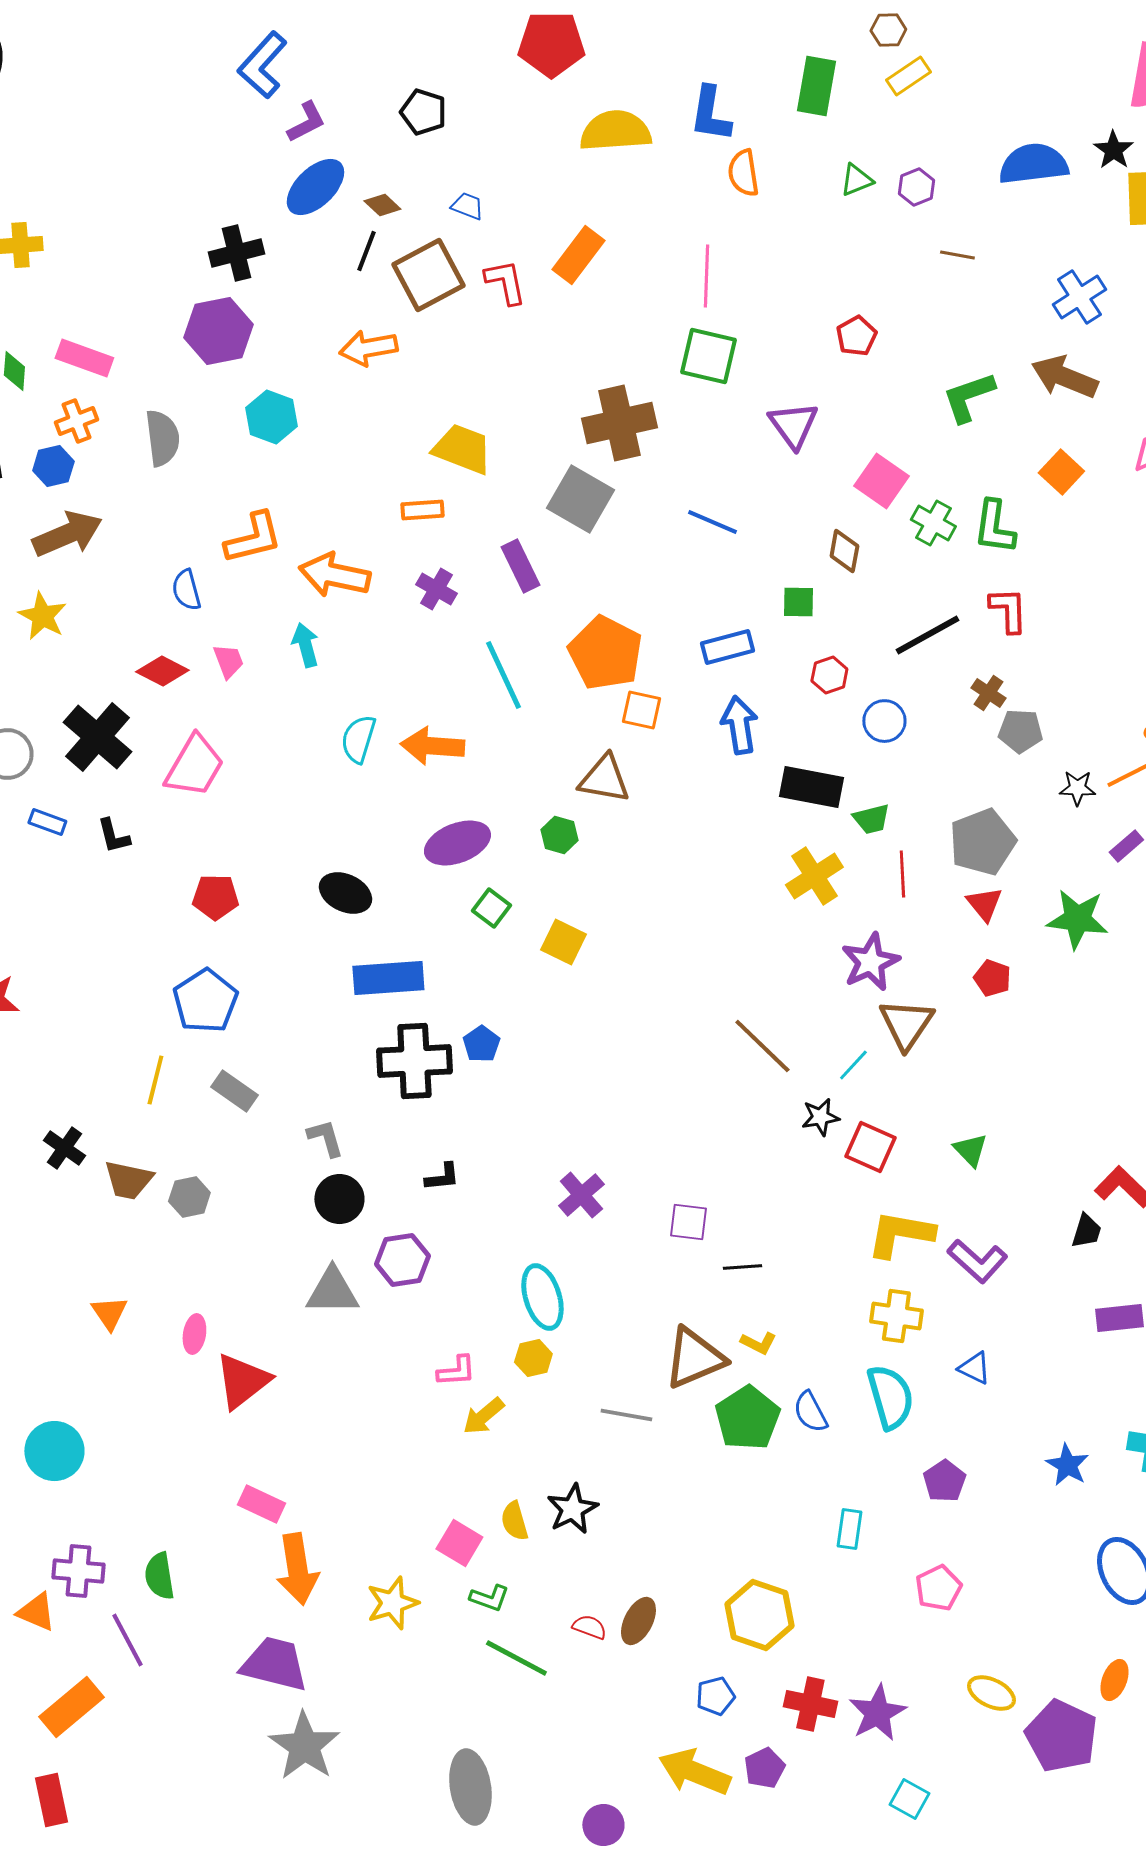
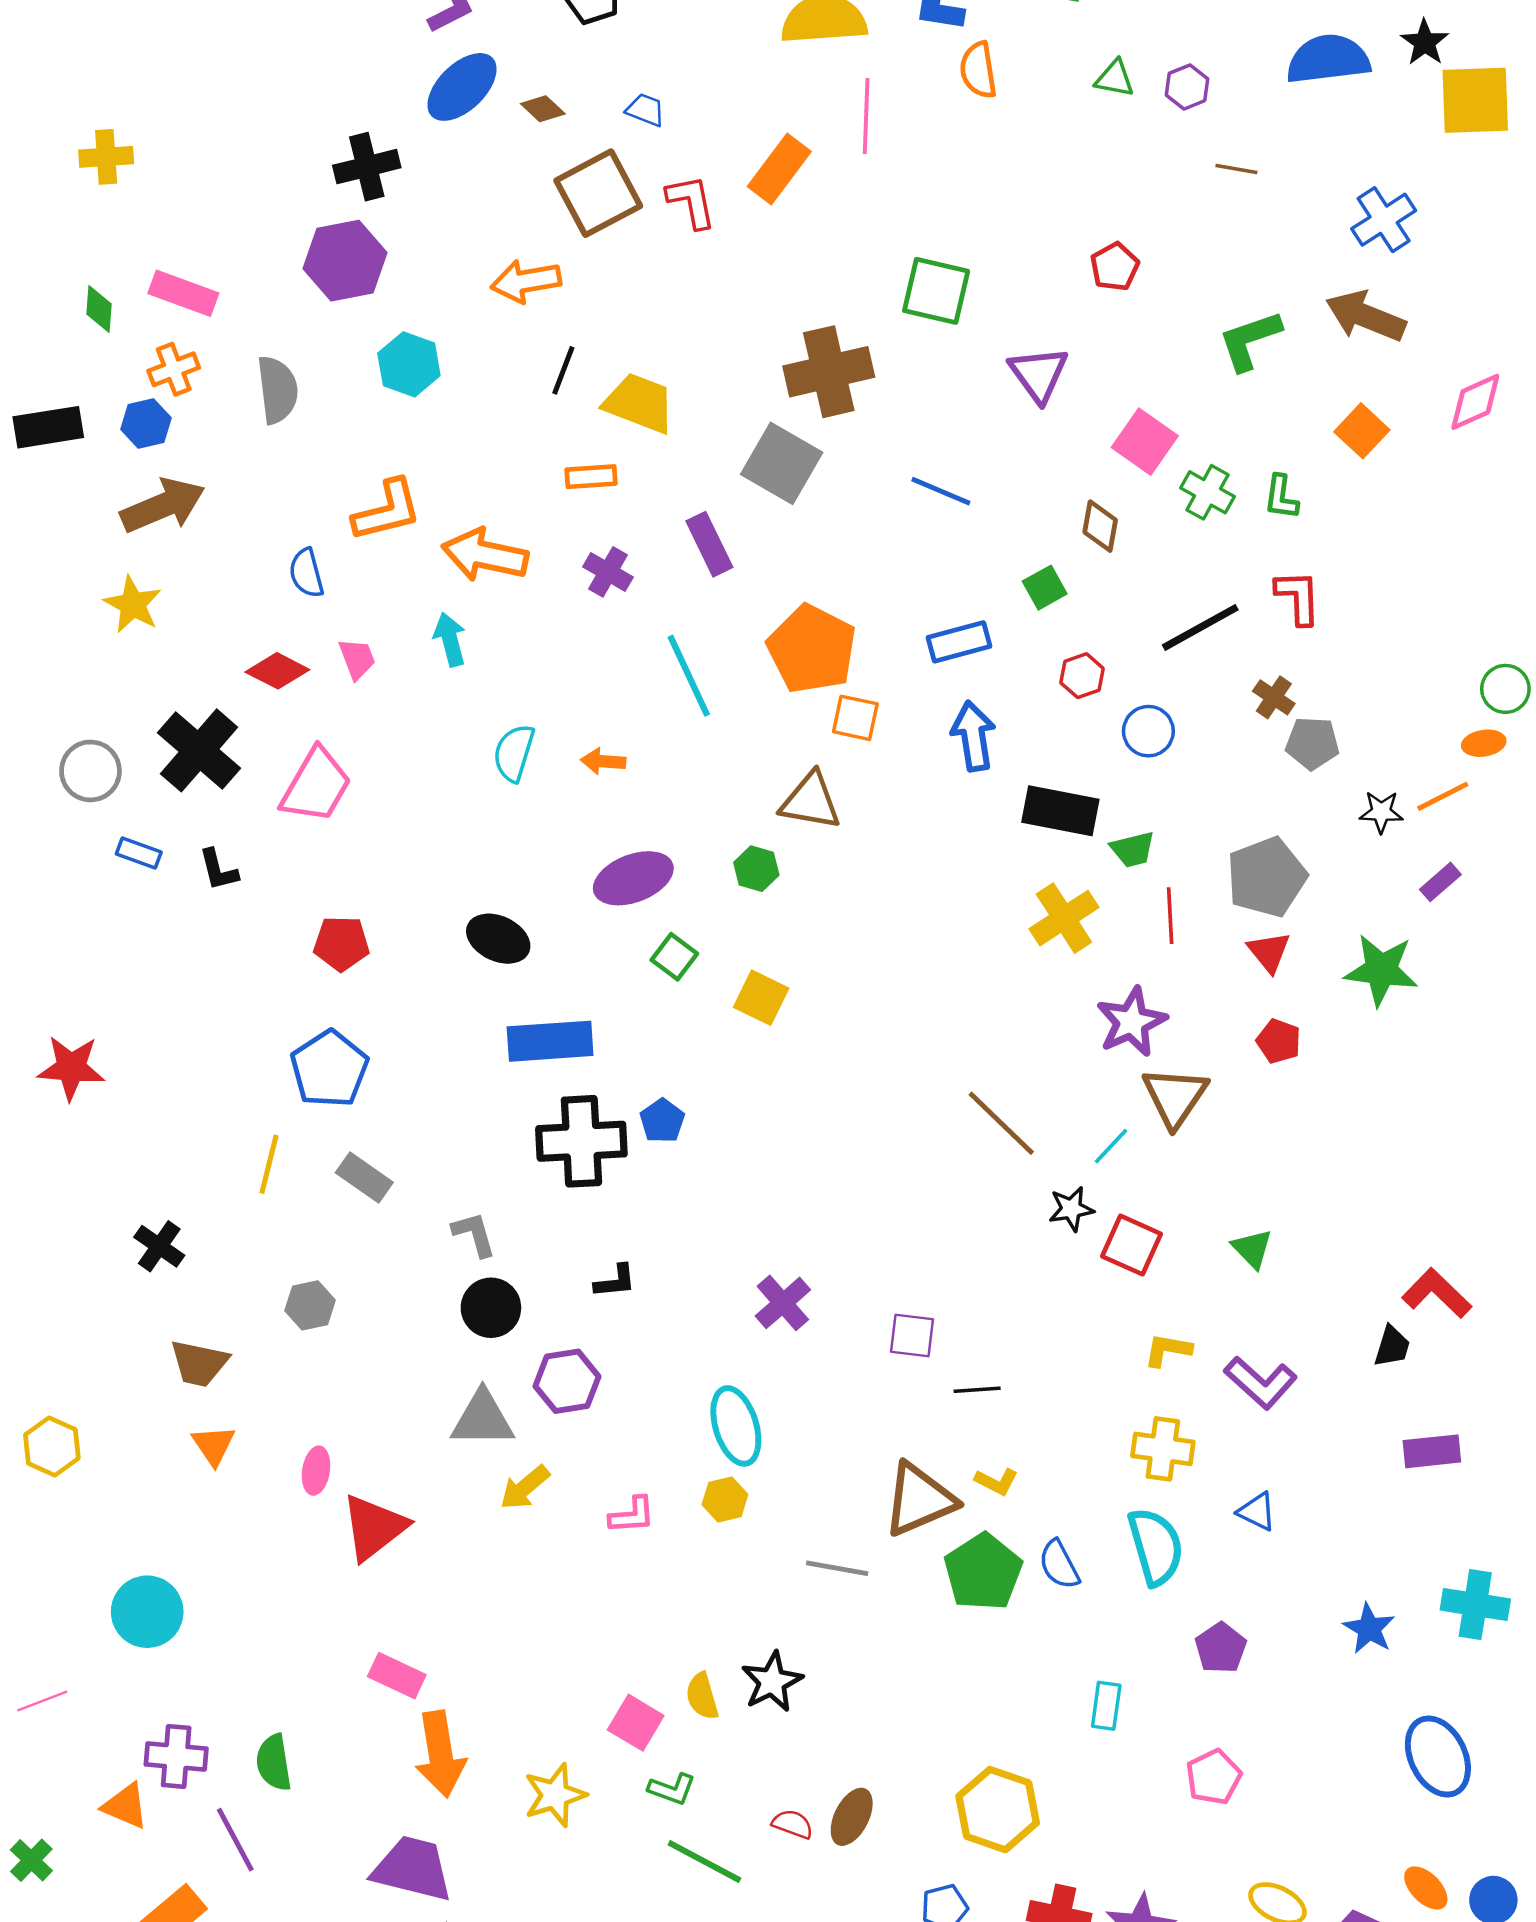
green triangle: (856, 180) -> (1115, 79), turned 33
black line: (366, 251) -> (563, 370), moved
pink line: (706, 276) -> (866, 116), moved
green L-shape: (994, 527) -> (1281, 497), size x0.7
green square: (798, 602) -> (1045, 588), turned -30
orange arrow: (432, 746) -> (603, 761), size x0.6
brown trapezoid: (128, 1180) -> (199, 1363), moved
yellow L-shape: (900, 1234) -> (1168, 1350), size x0.6
yellow arrow: (483, 1416) -> (525, 1487), moved
orange ellipse: (1114, 1680) -> (1426, 1888), turned -66

